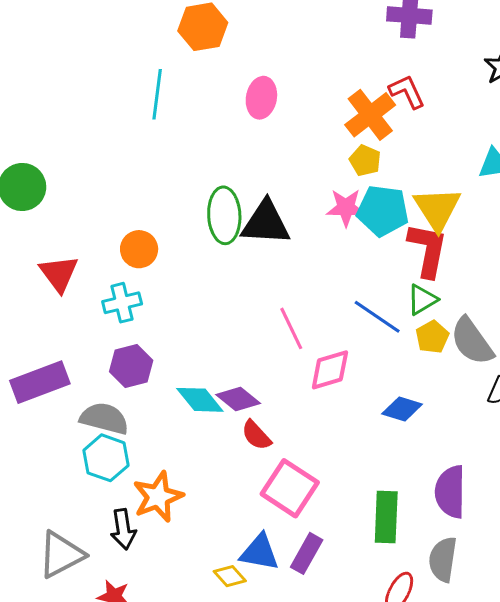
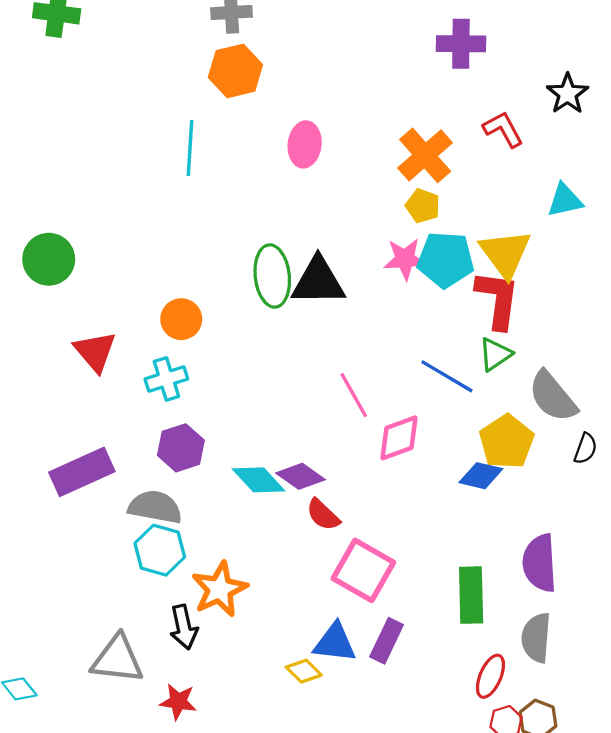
red L-shape: (407, 92) -> (503, 129), moved
yellow pentagon: (432, 337) -> (507, 442), moved, size x1.5
gray triangle: (61, 554) -> (117, 659), turned 38

